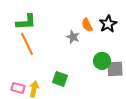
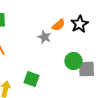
orange semicircle: (87, 25) -> (58, 25), turned -104

